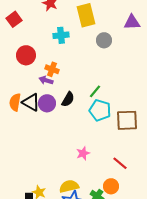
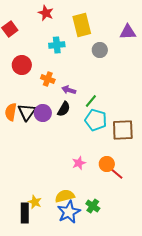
purple arrow: (46, 80) -> (69, 90), moved
black triangle: (31, 102) -> (27, 112), turned 36
orange circle: (111, 186) -> (107, 164), moved

